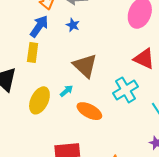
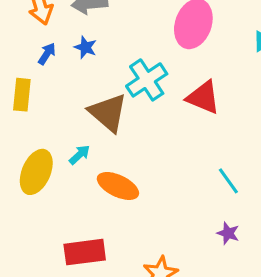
blue arrow: (39, 26) -> (47, 54), moved, size x0.6
cyan cross: (126, 90) -> (147, 80), moved

